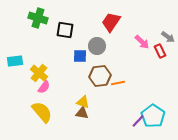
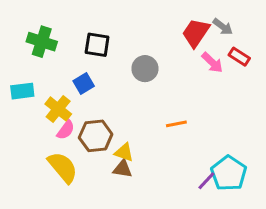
green cross: (38, 18) -> (42, 42), moved
red trapezoid: (111, 22) -> (196, 33), moved
gray arrow: (168, 37) -> (223, 27), moved
red rectangle: (160, 51) -> (239, 57), moved, turned -32
blue square: (80, 56) -> (84, 84), moved, turned -32
brown hexagon: (100, 76) -> (96, 136), moved

